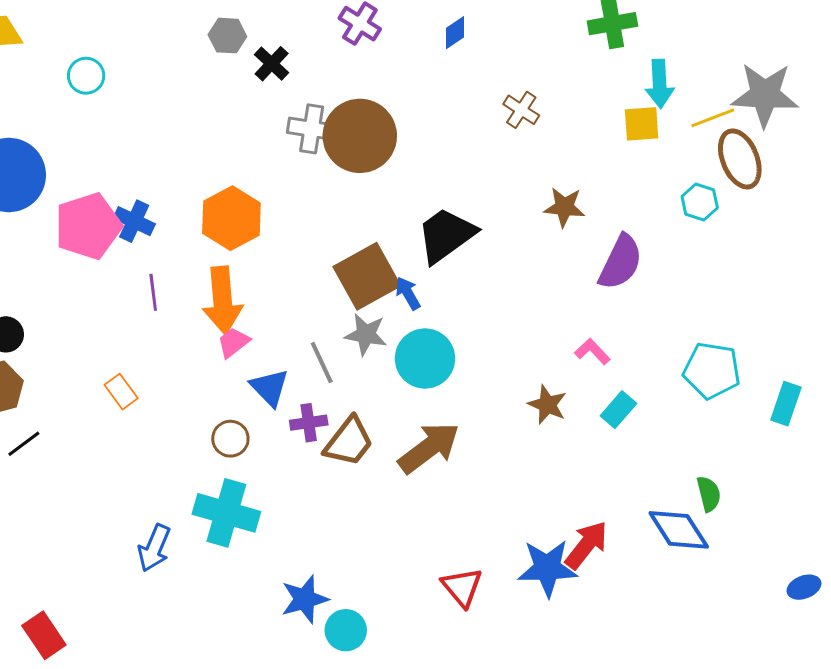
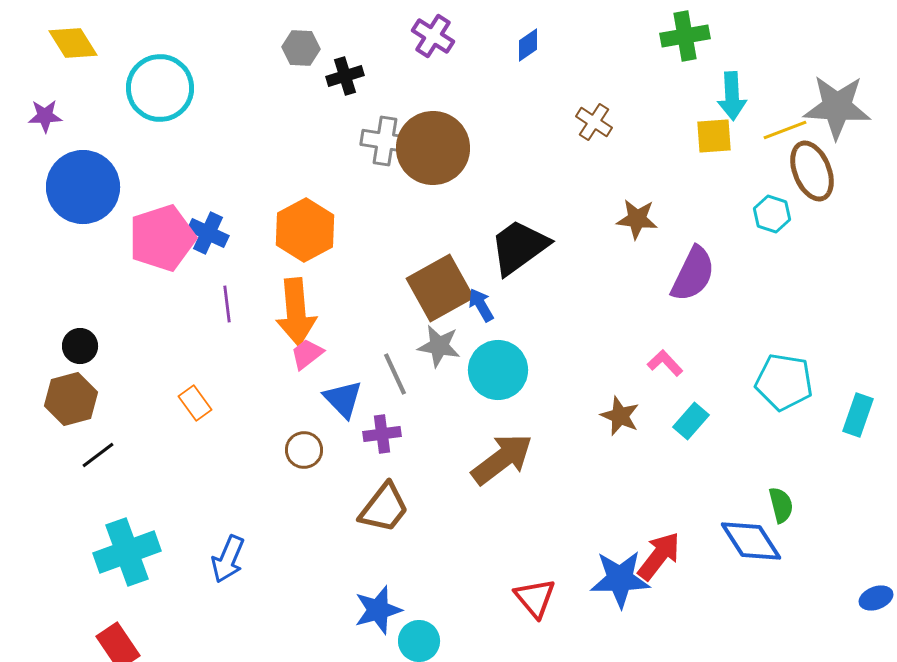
black cross: (272, 64) -> (345, 76), turned 30
cyan circle: (86, 76) -> (160, 88), size x1.8
brown trapezoid: (349, 442) -> (384, 508), moved
cyan cross: (226, 513) -> (127, 552), moved, turned -36

